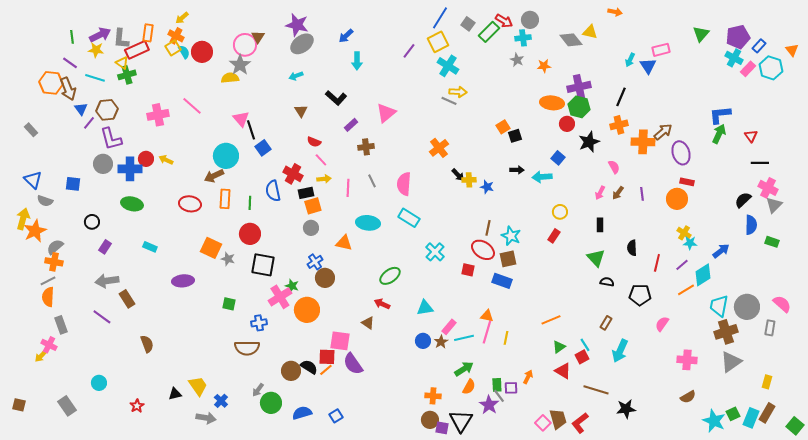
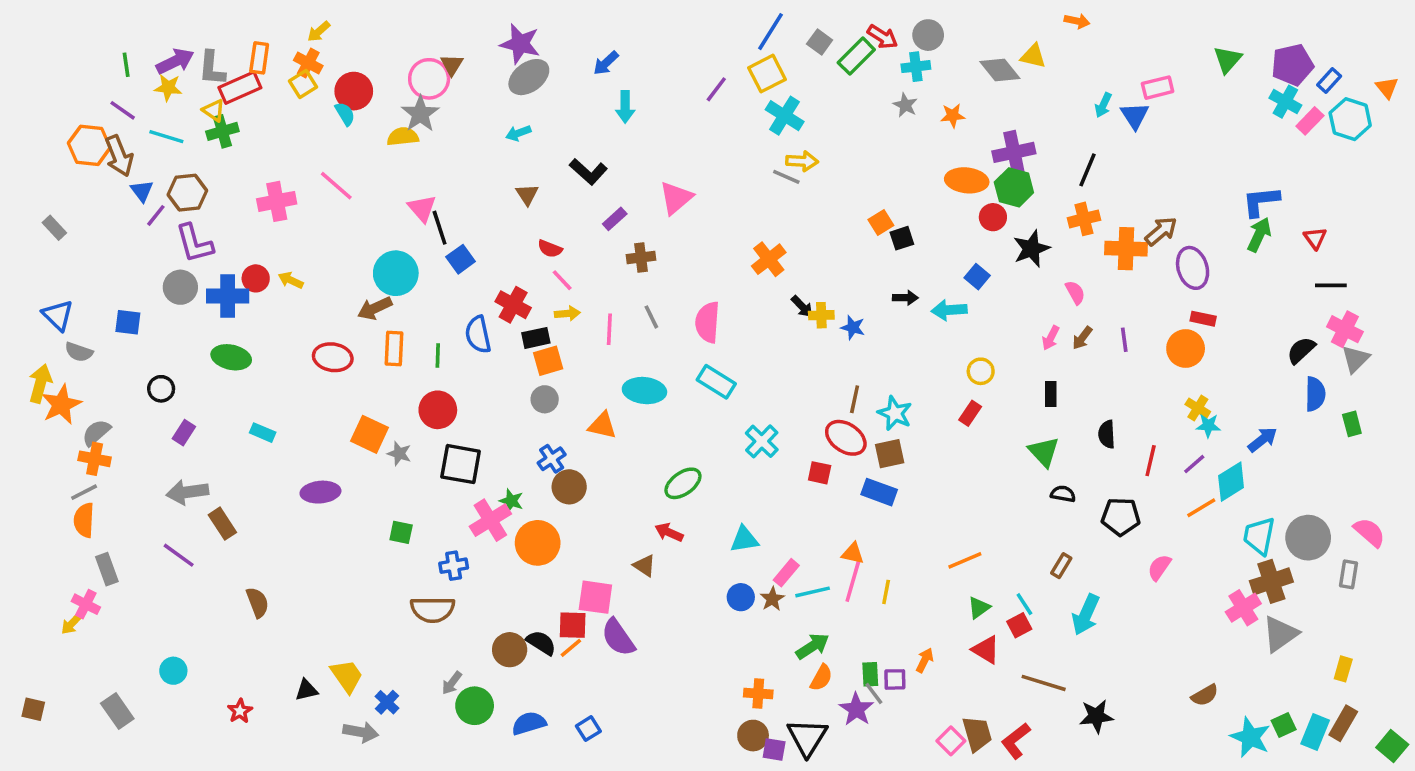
cyan semicircle: (184, 52) -> (345, 114), moved
green rectangle: (772, 242) -> (1352, 424), turned 56
pink cross: (687, 360) -> (1243, 608), moved, turned -36

